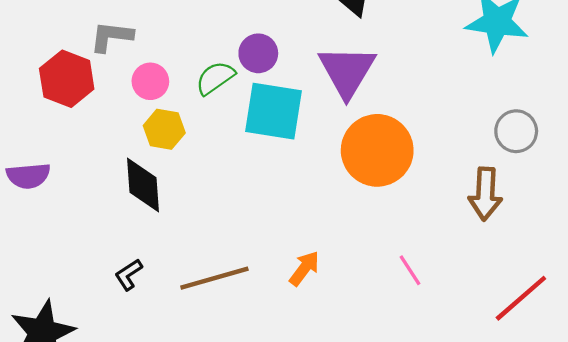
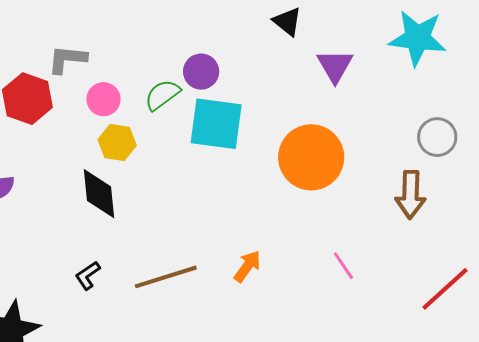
purple triangle: (347, 71) -> (335, 66), moved, size x0.7

